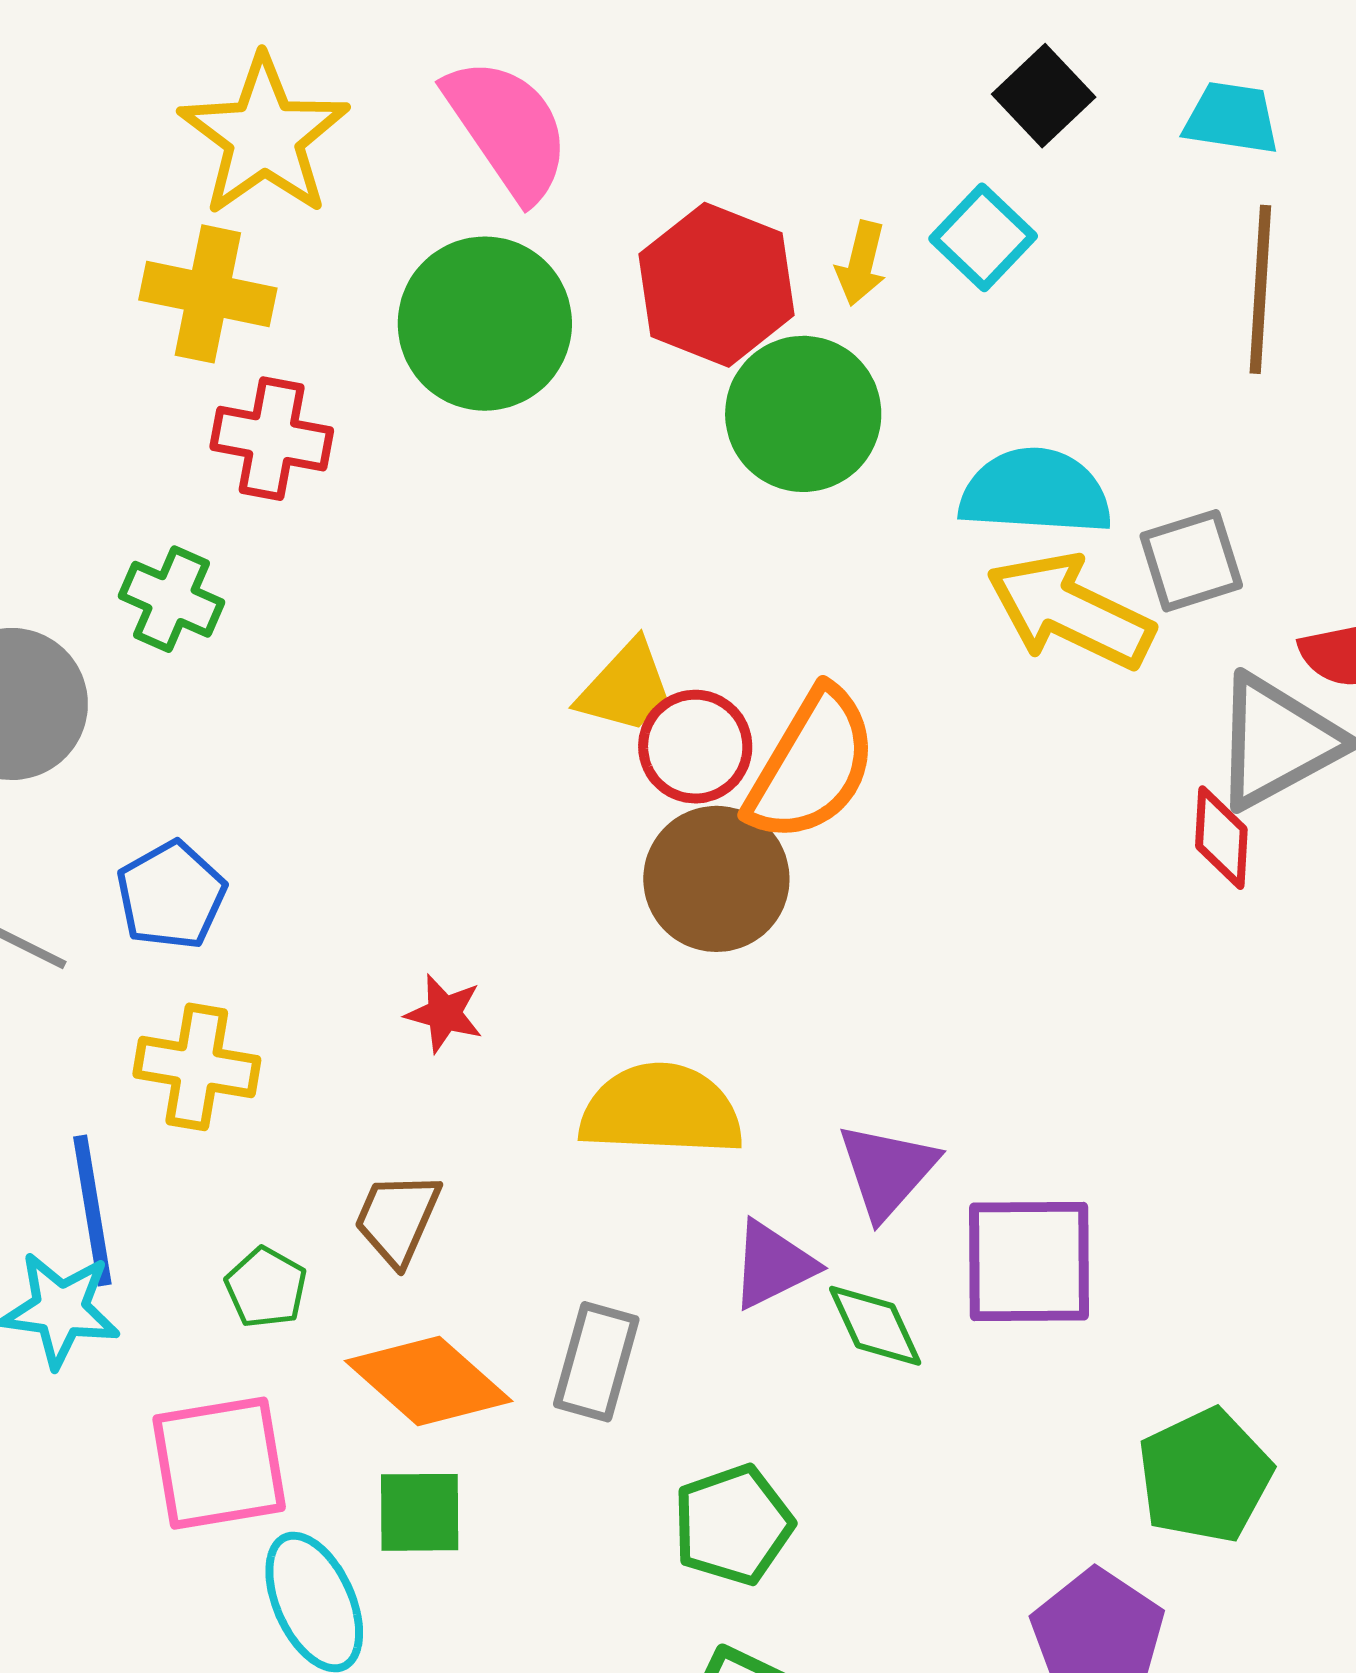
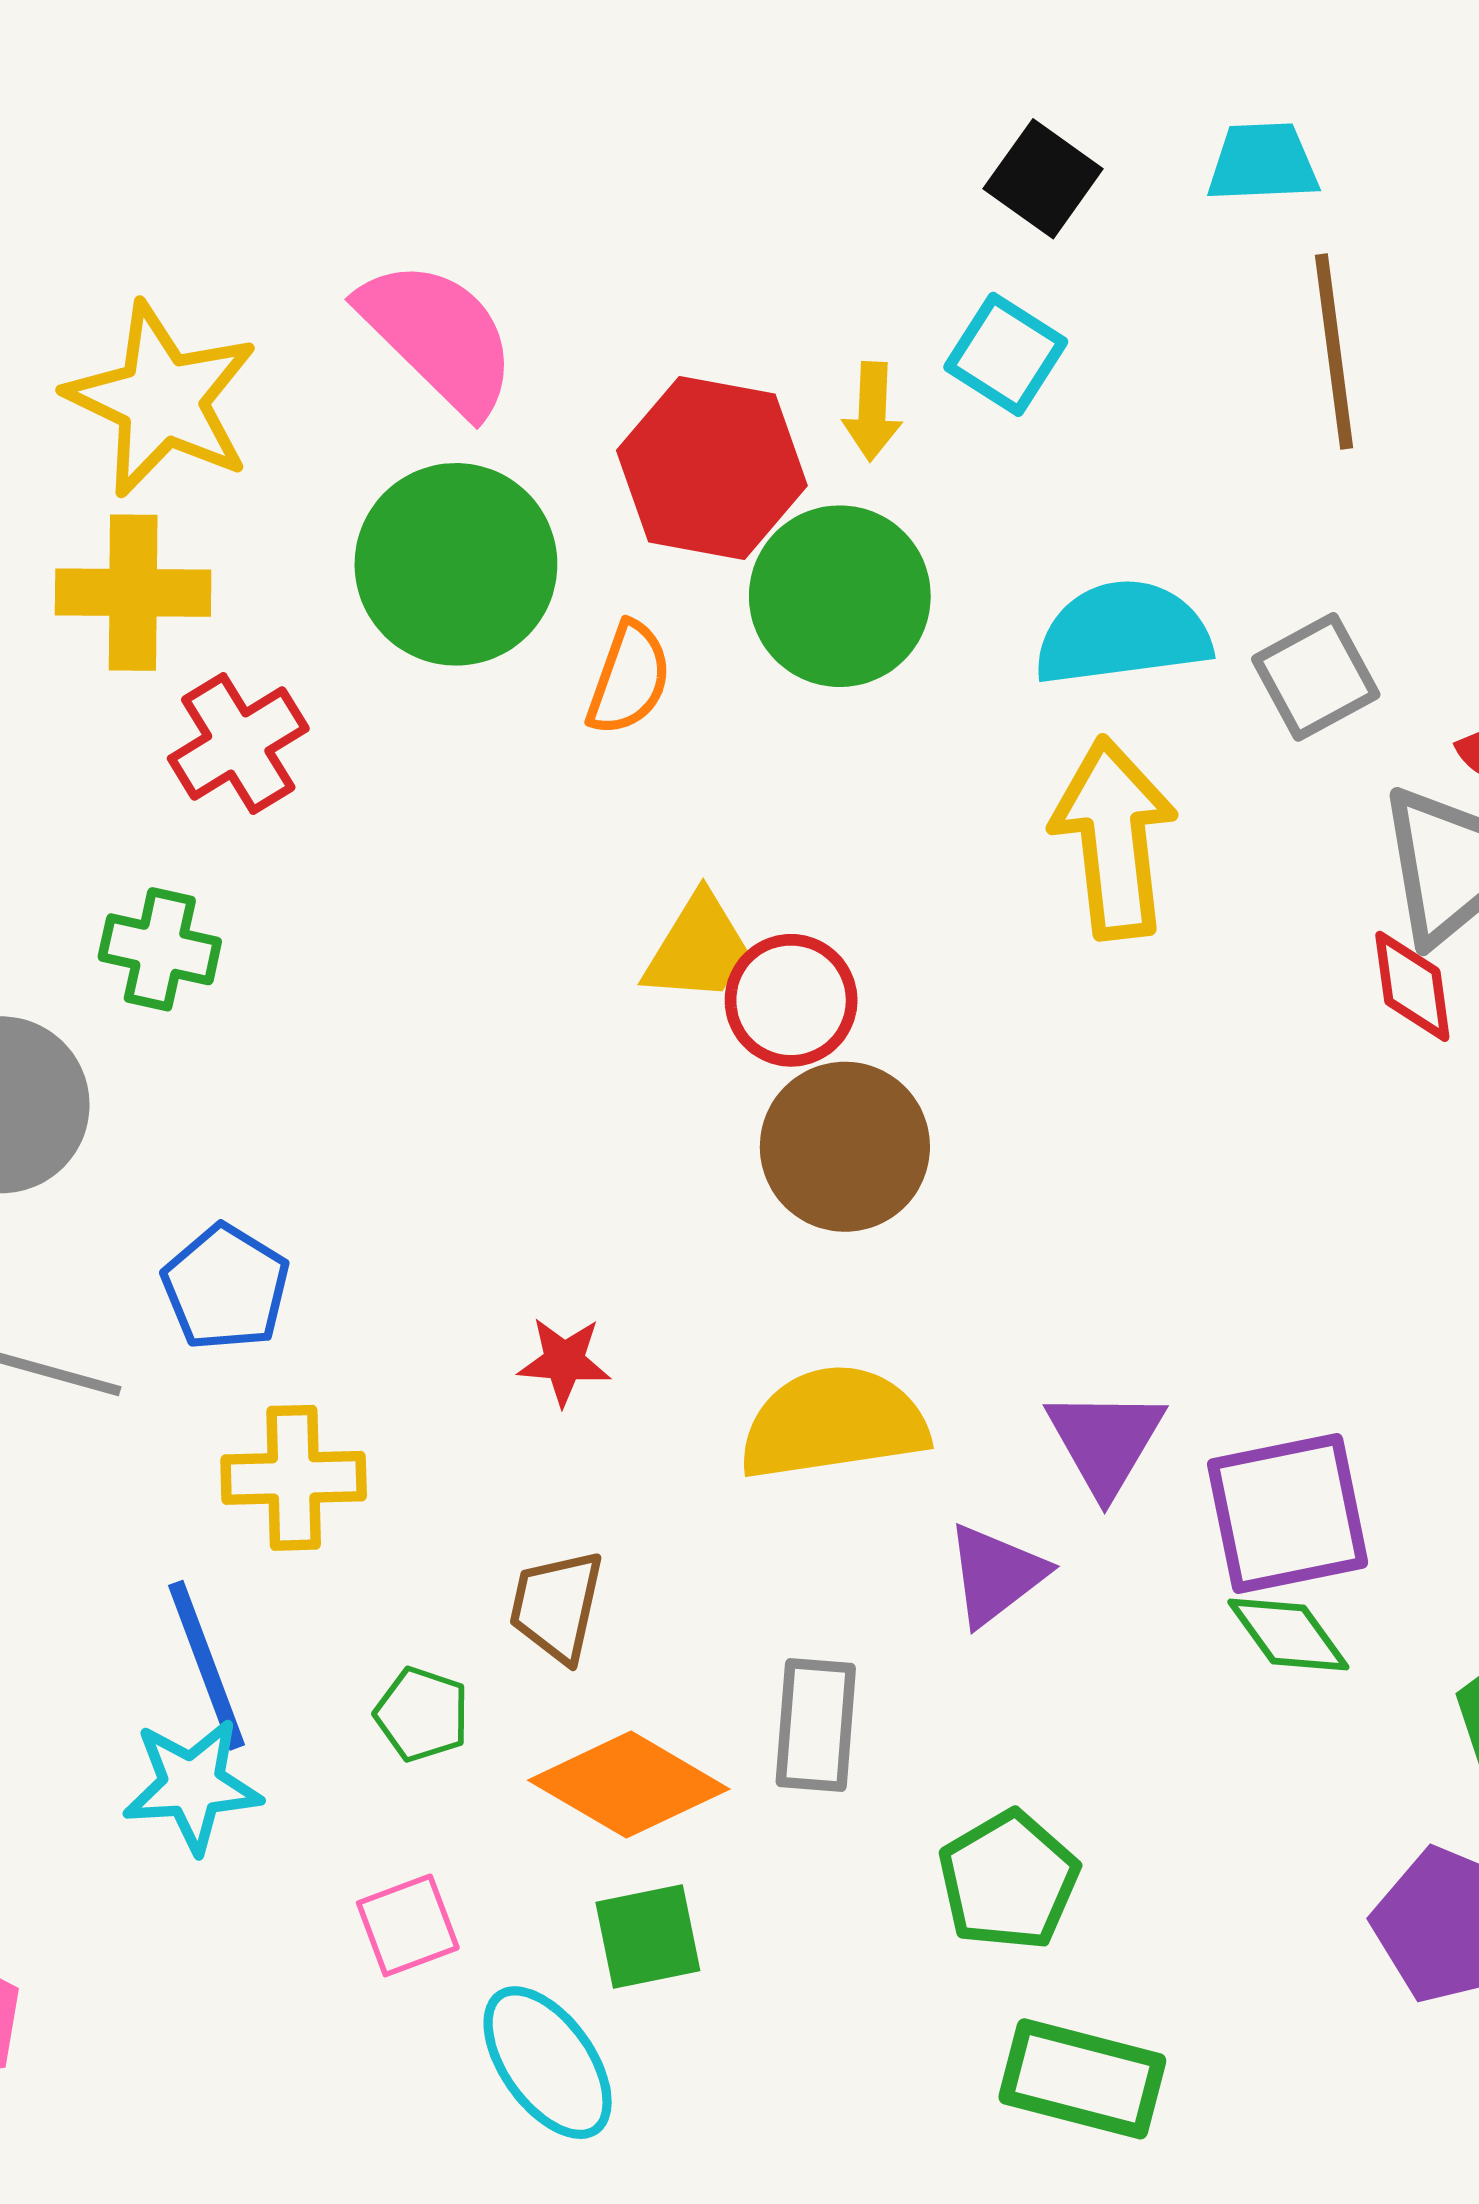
red cross: (272, 439) -> (238, 744), turned -31
yellow arrow: (1070, 611) -> (1114, 838), moved, turned 69
orange semicircle: (812, 765) -> (629, 679), moved, size x0.6
green diamond: (875, 1326) -> (1288, 1635), moved
pink square: (219, 1463) -> (408, 1925), size x0.6

